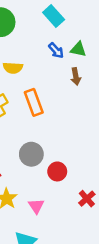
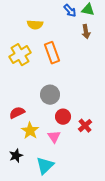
red circle: (57, 171) -> (63, 117), moved
red cross: (87, 199) -> (85, 126), moved

